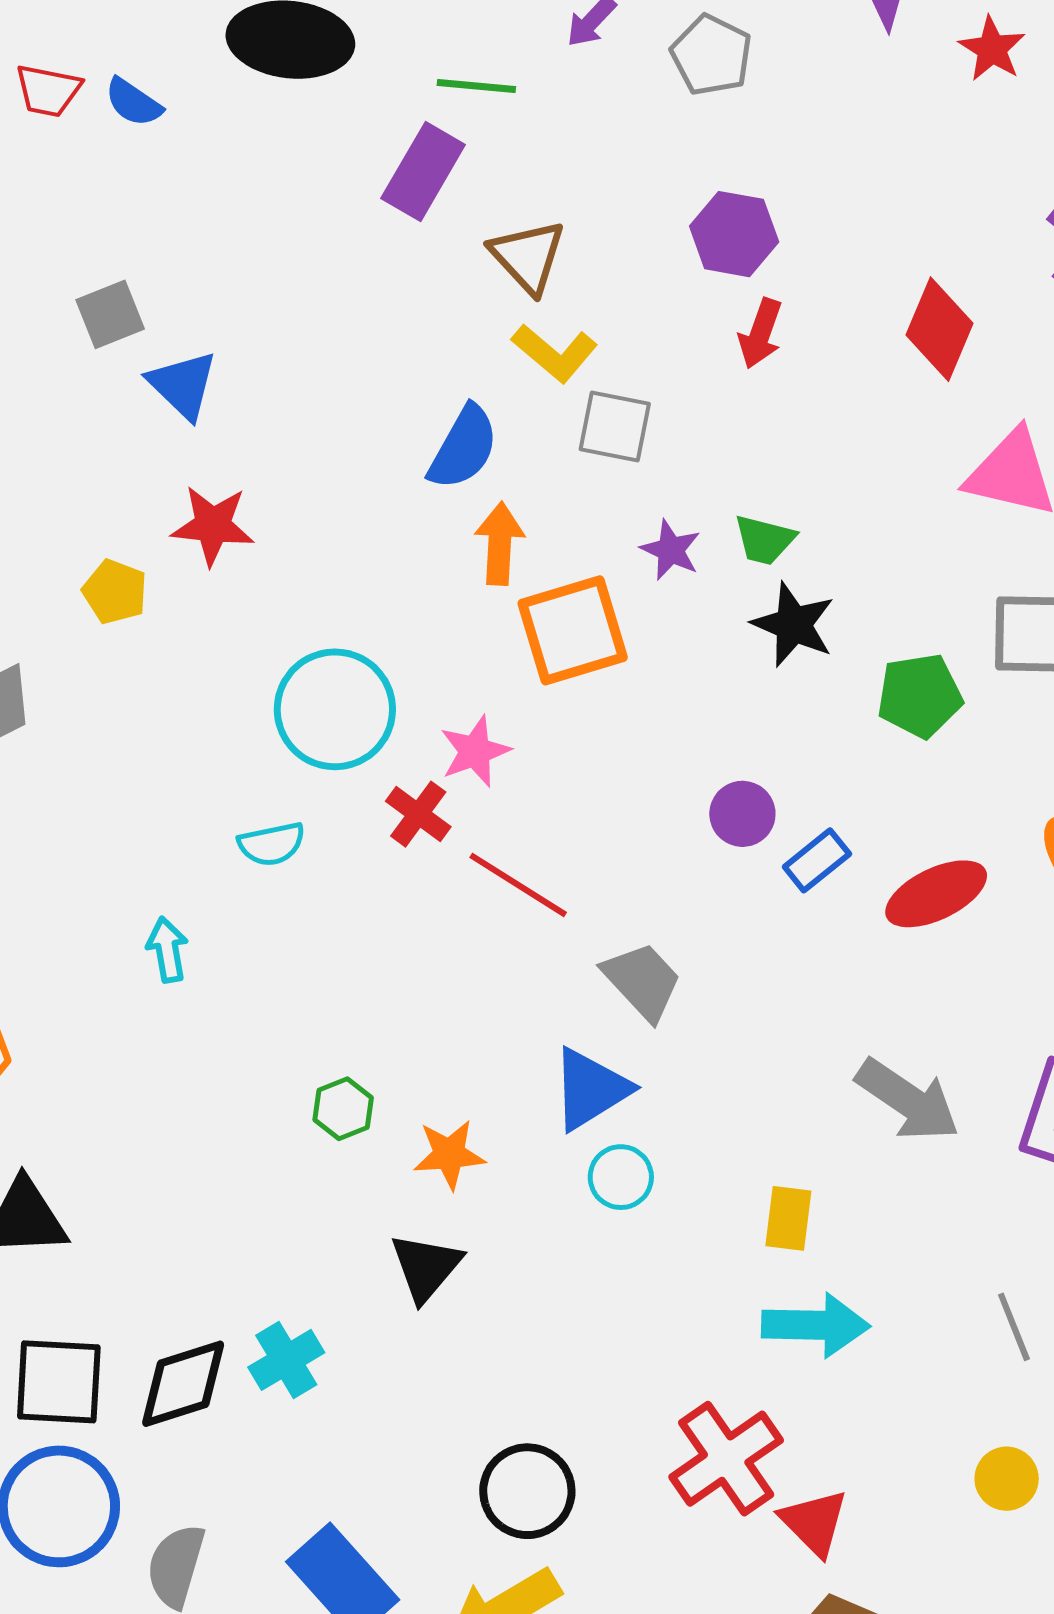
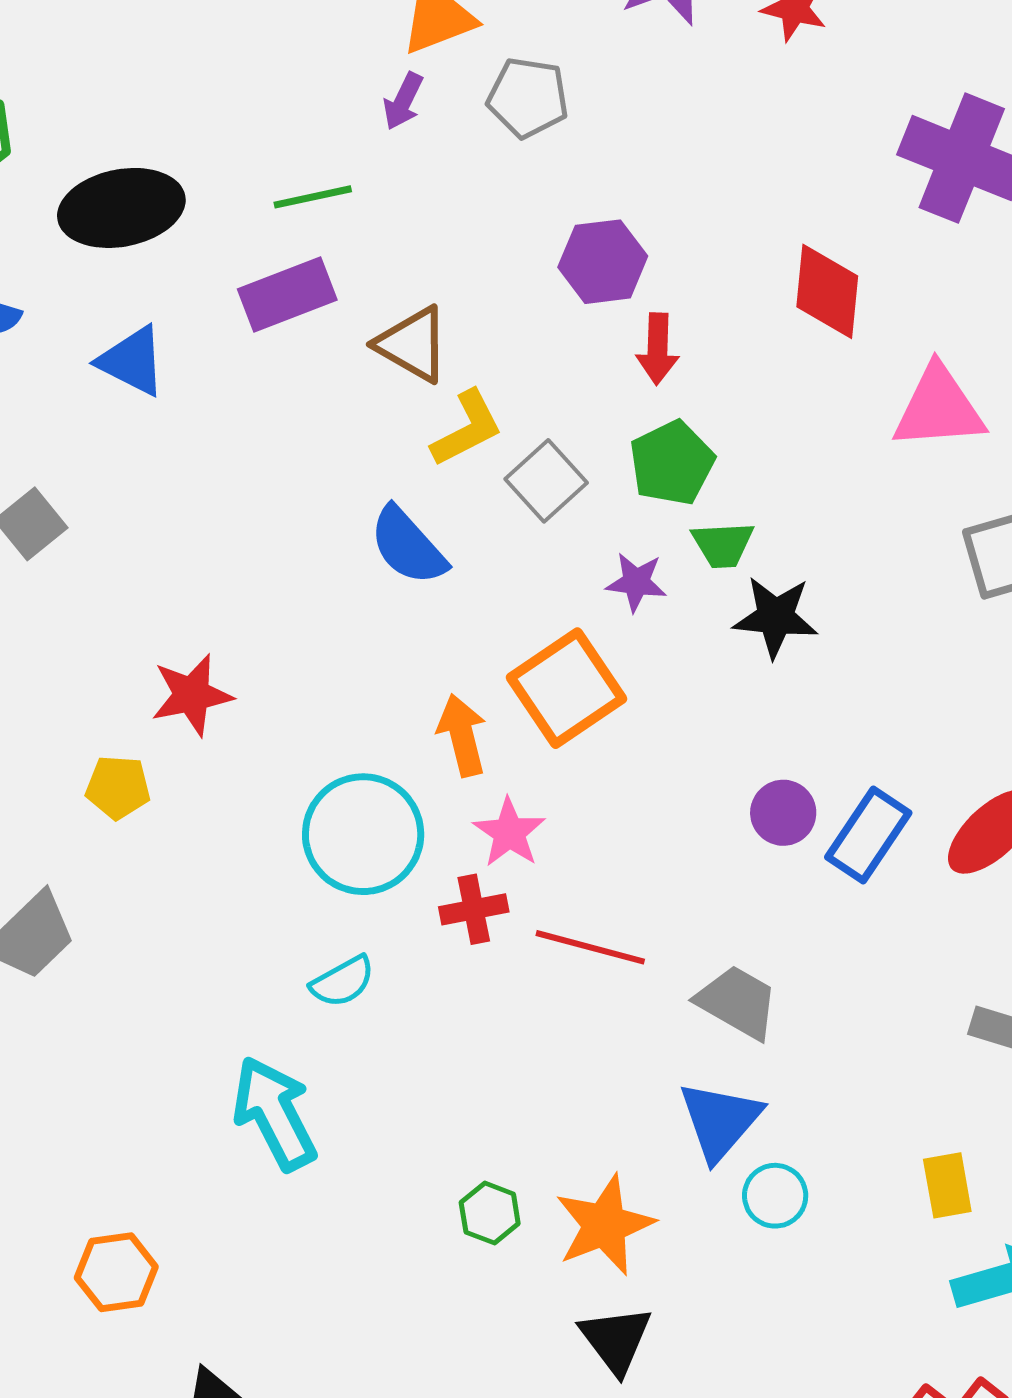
purple rectangle: (423, 172) -> (287, 294), turned 56
yellow L-shape: (555, 353) -> (467, 428), turned -50
blue triangle: (183, 385) -> (132, 361), moved
gray square: (615, 426) -> (546, 481), turned -36
blue semicircle: (463, 448) -> (408, 546), turned 126
orange arrow: (500, 544) -> (462, 735), moved
green pentagon: (920, 696) -> (672, 463), moved
red cross: (418, 814) -> (474, 909), turned -30
blue rectangle: (817, 860) -> (868, 835), size x1.4
cyan arrow: (167, 950) -> (275, 1113), size x1.8
orange star: (449, 1154) -> (605, 1225), size x1.4

